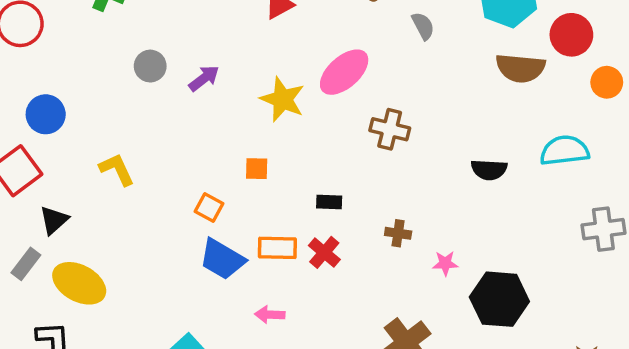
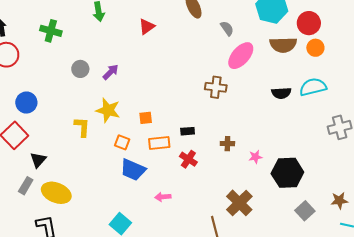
pink ellipse: (344, 72) -> (241, 56), moved
orange circle: (607, 82) -> (315, 48), moved
yellow star: (283, 99) -> (108, 110), moved
yellow L-shape: (117, 169) -> (82, 127), moved, turned 35
black semicircle: (489, 170) -> (281, 93), moved
orange rectangle: (277, 248) -> (159, 143), moved

